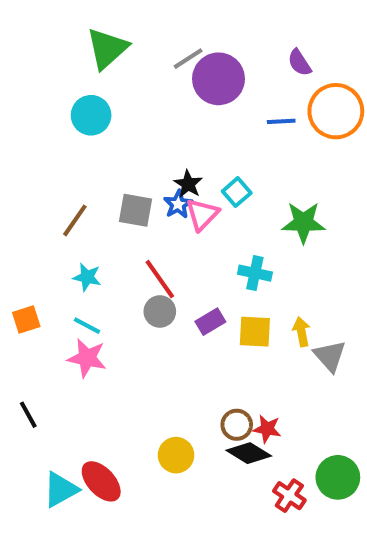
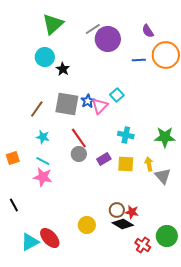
black star: (188, 184) -> (63, 69), moved
gray square: (136, 210) -> (67, 104), size x1.4
green star: (303, 222) -> (165, 137), moved

